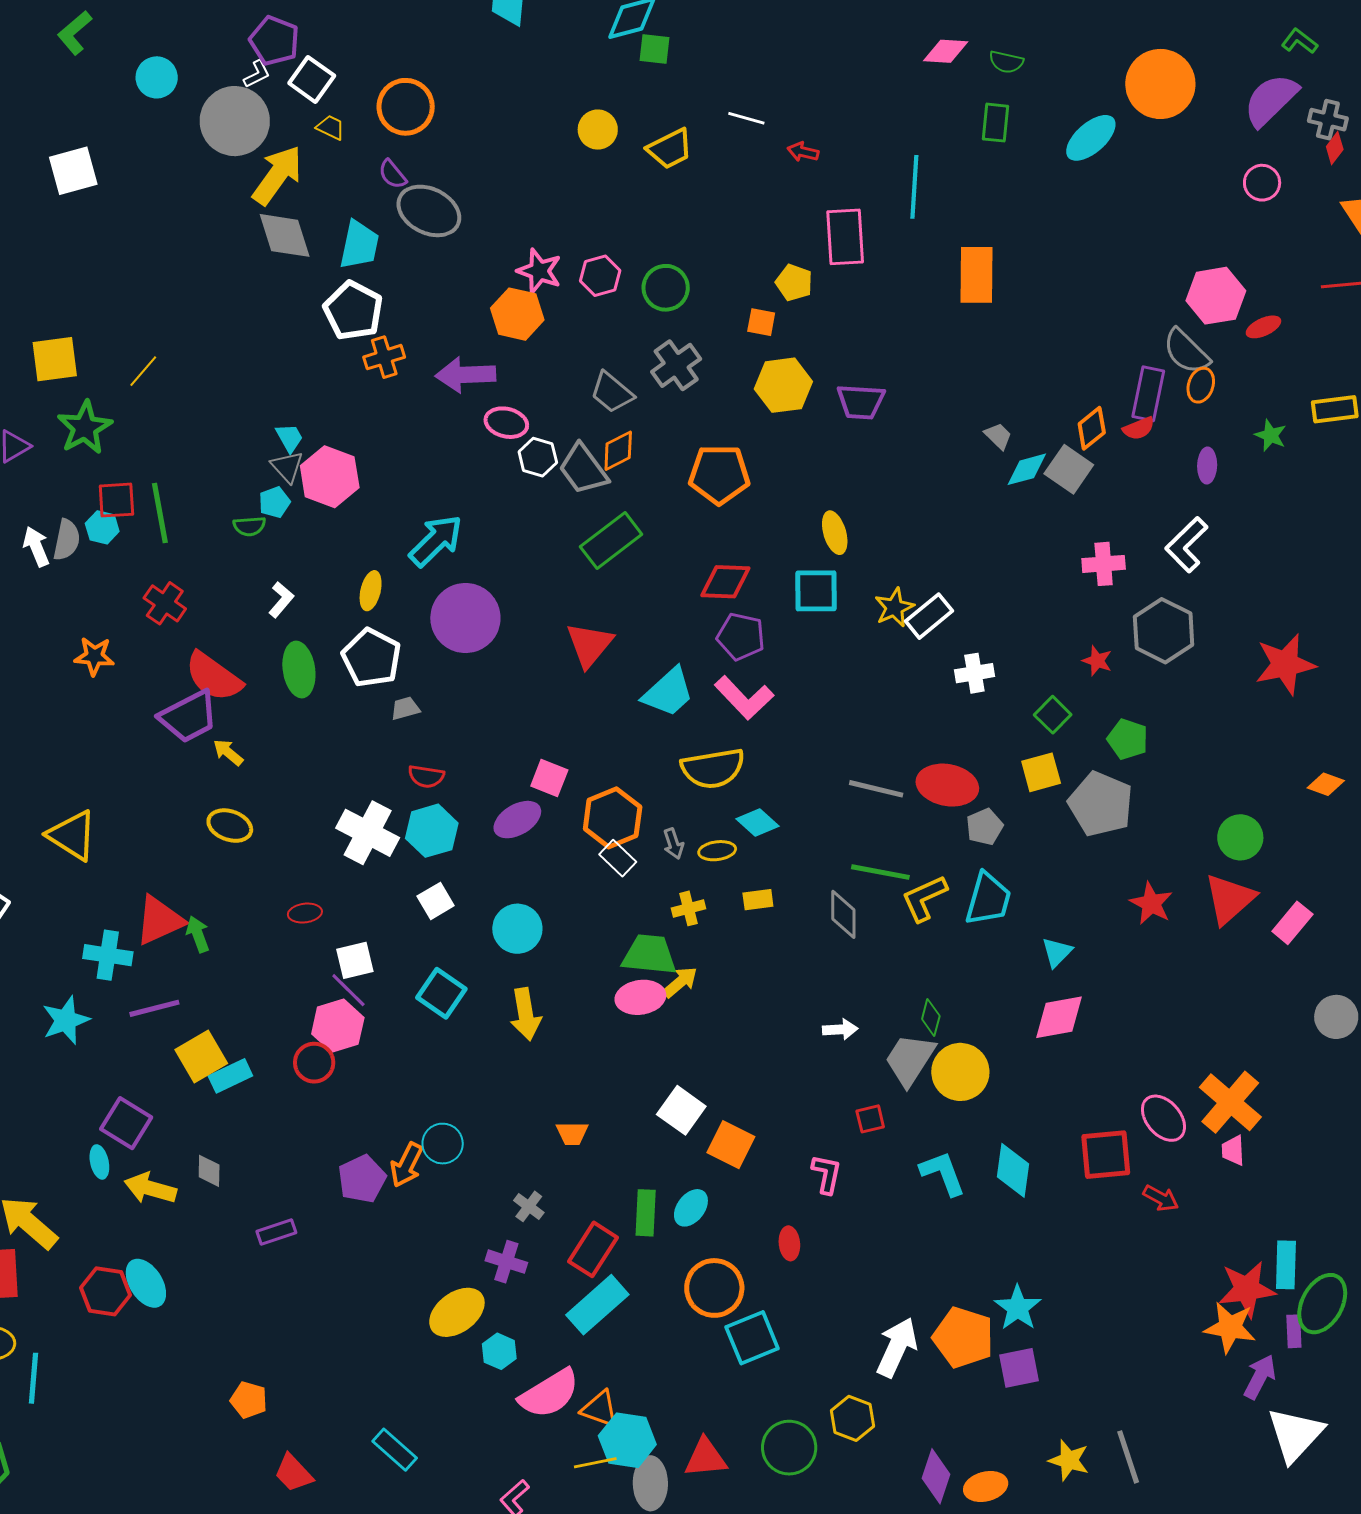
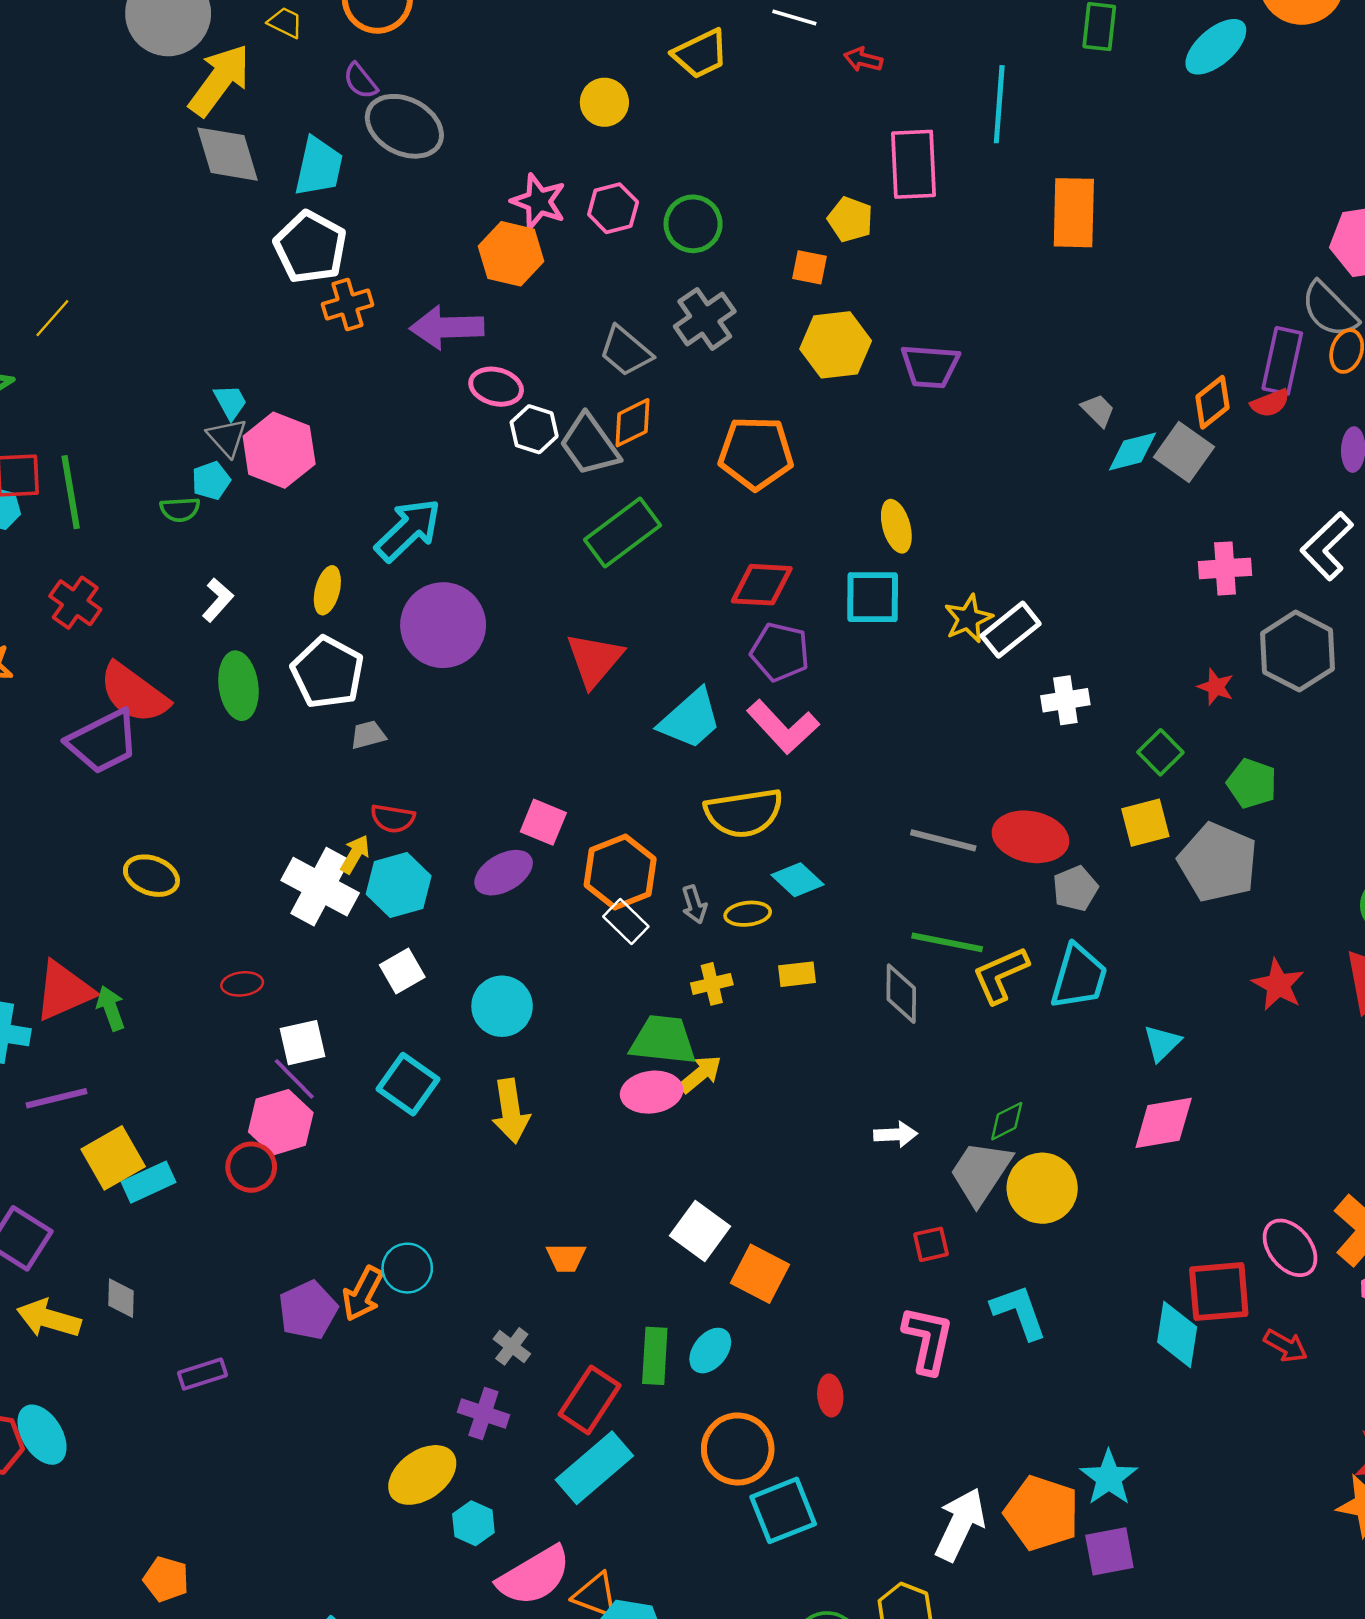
yellow circle: (598, 130) -> (604, 102), moved
yellow arrow: (228, 752) -> (355, 854), moved, turned 80
green diamond: (931, 1018) -> (1007, 1121), turned 48
cyan diamond: (1013, 1170) -> (1177, 1335), moved
pink L-shape: (827, 1174) -> (928, 1340), moved, size x1.4

